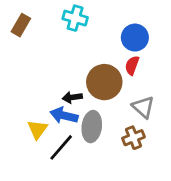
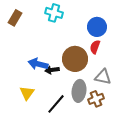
gray triangle: (143, 107) -> (103, 77), turned -30
blue arrow: (64, 115) -> (38, 64), moved
gray ellipse: (92, 127) -> (79, 91), moved
black line: (61, 147) -> (56, 104), moved

